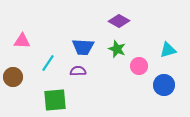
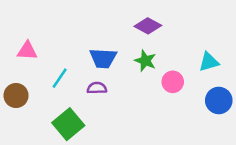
blue circle: (164, 85) -> (219, 100), moved
green square: (55, 100) -> (68, 124), turned -35

